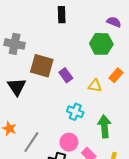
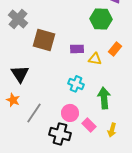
gray cross: (15, 44) -> (18, 19), turned 30
purple rectangle: (66, 75) -> (77, 49), moved, turned -56
black triangle: (17, 87) -> (20, 74), moved

